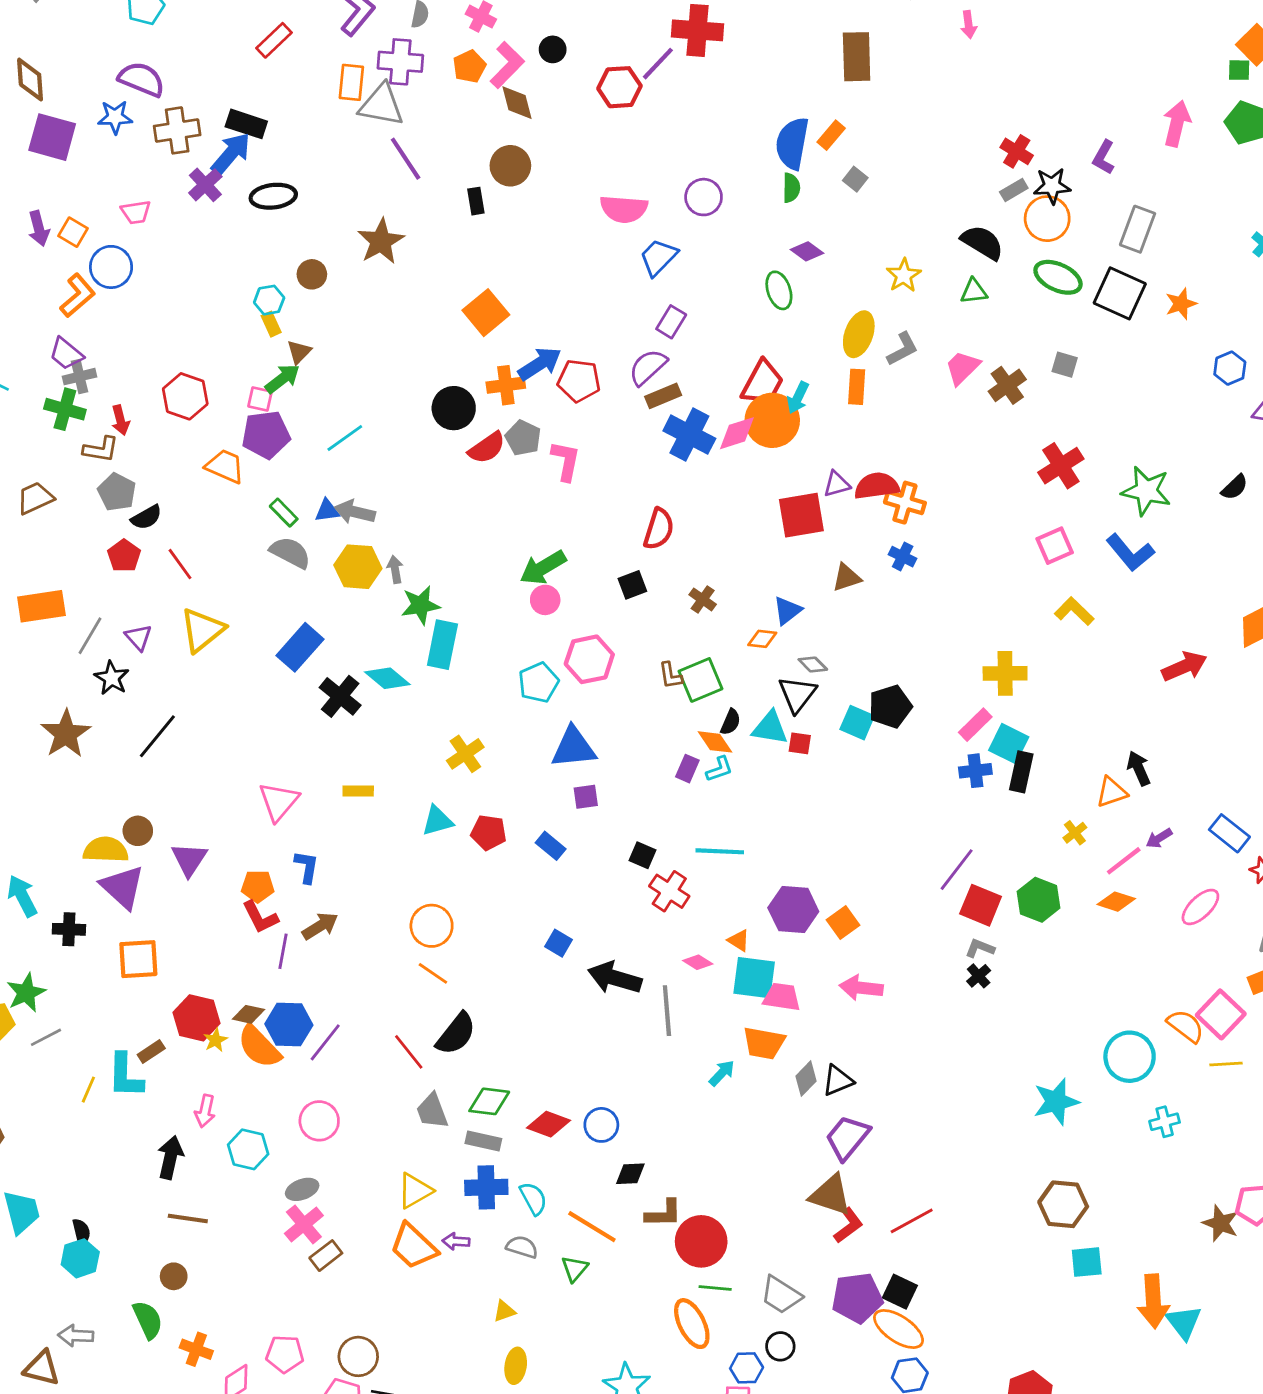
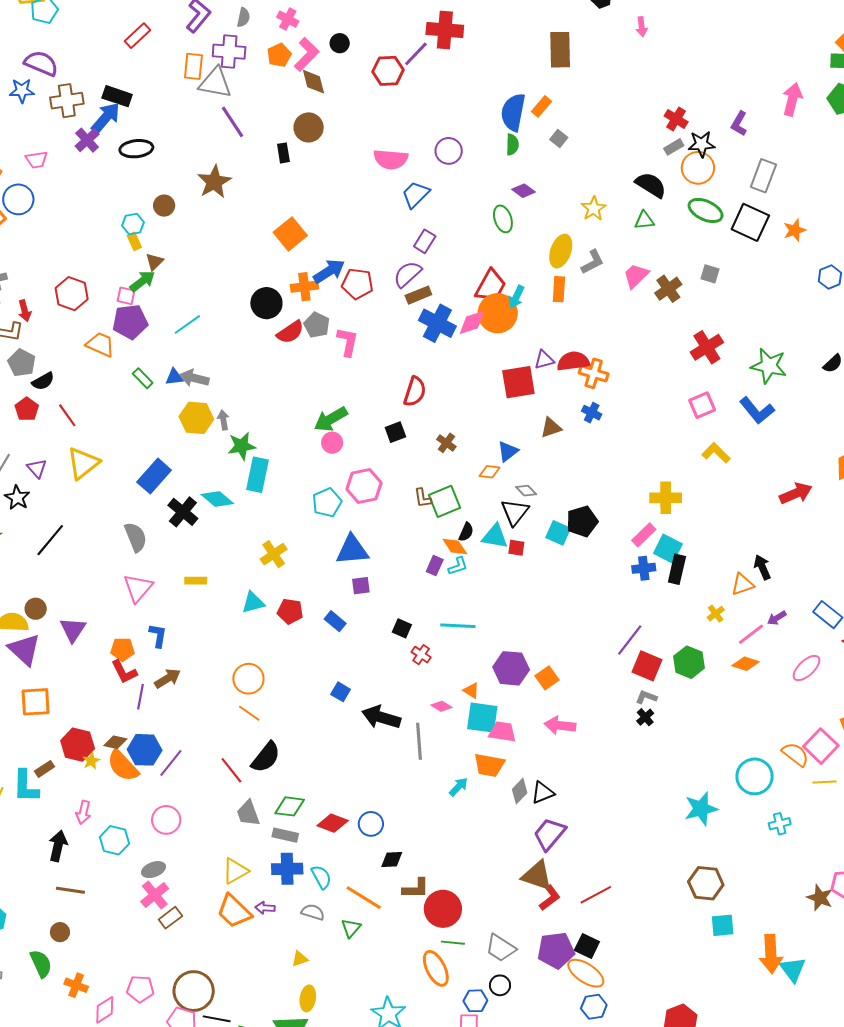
gray semicircle: (290, 553) -> (136, 537), moved, turned 40
red cross: (669, 891) -> (421, 655), size x0.7
brown circle: (358, 1356) -> (194, 991), size x1.4

